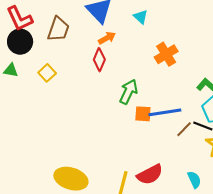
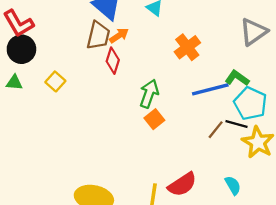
brown trapezoid: (58, 29) -> (98, 35), moved
blue line: (165, 112) -> (210, 89), moved
orange square: (143, 114) -> (154, 119), moved, turned -36

